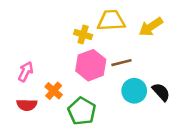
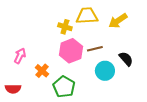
black semicircle: (161, 92) -> (126, 59), moved
red semicircle: (27, 105) -> (13, 89), moved

